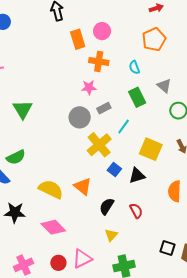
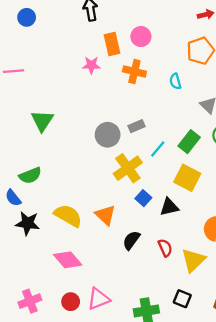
pink star: (89, 87) -> (91, 65), moved
green rectangle: (137, 97) -> (189, 142), moved, turned 60
black star: (15, 213) -> (28, 223), moved
yellow triangle: (111, 235) -> (193, 260), moved, size x1.6
black square: (168, 248) -> (182, 299), moved

